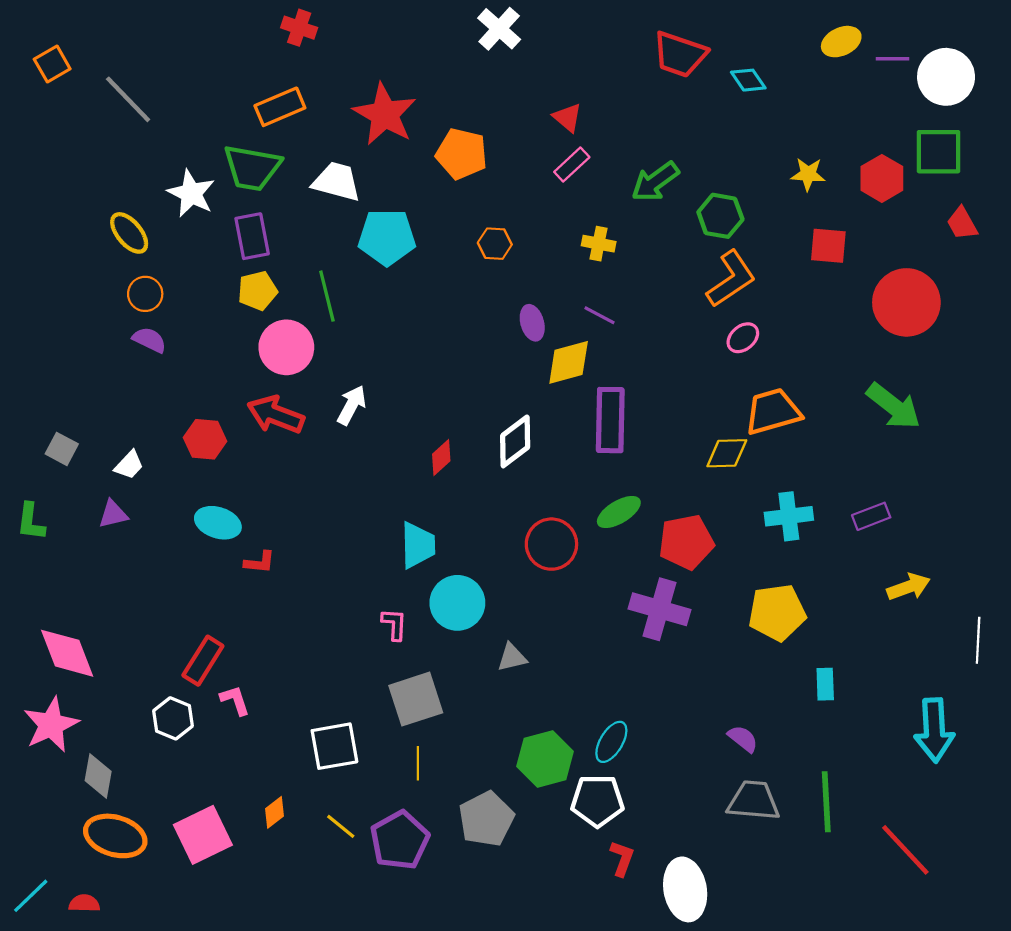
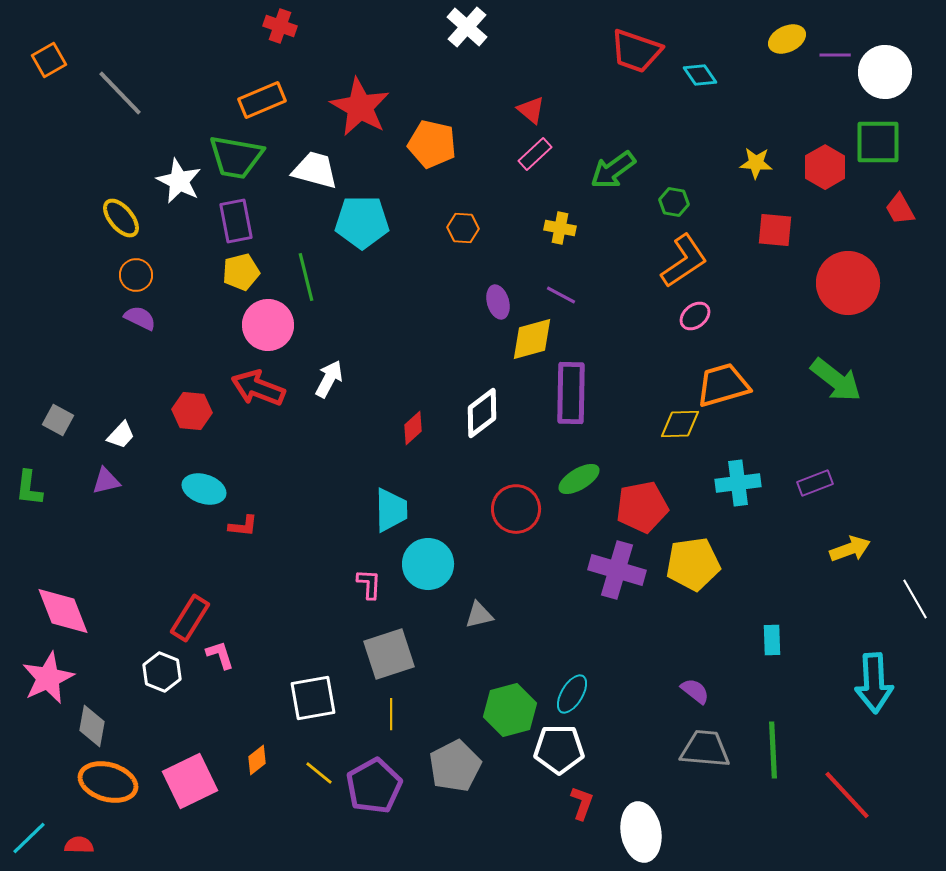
green hexagon: (720, 216) -> (674, 202), size x0.7
yellow pentagon: (777, 613) -> (693, 564), moved
white line: (978, 640) -> (915, 599), turned -33

